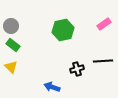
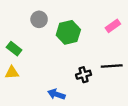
gray circle: (11, 26) -> (39, 19), moved
yellow triangle: (11, 67) -> (12, 73), turned -48

